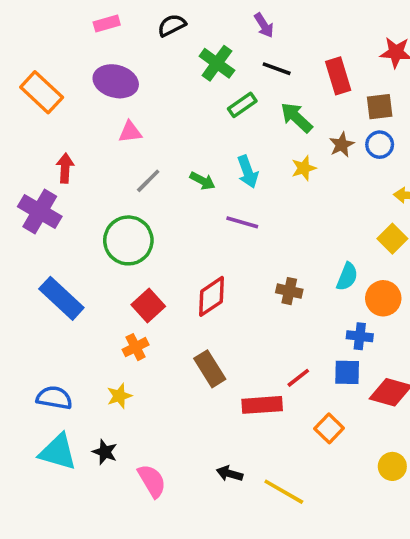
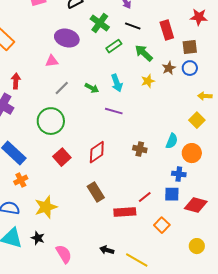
purple ellipse: (116, 81) -> (67, 38), moved
orange cross: (136, 347) -> (21, 180), moved
yellow star: (119, 396) -> (46, 207), size x1.6

